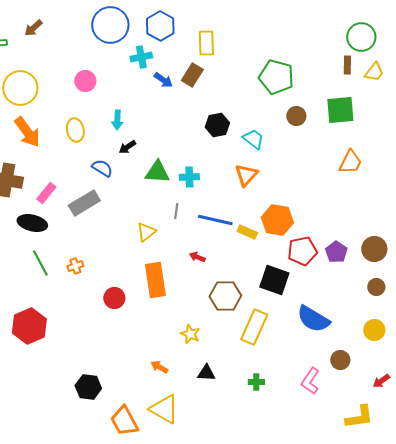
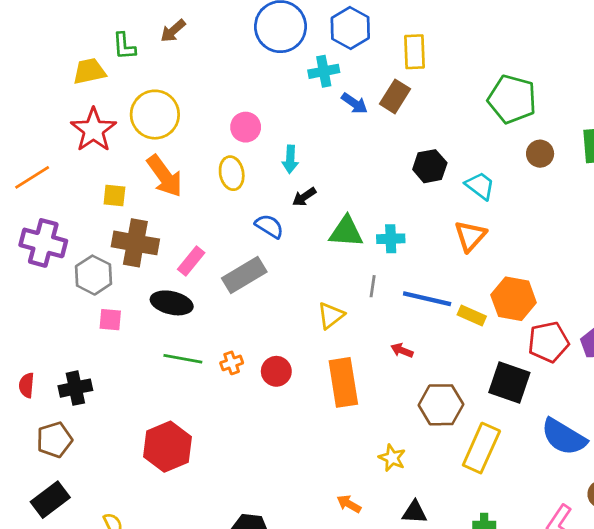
pink circle: (85, 81) -> (246, 127), moved
green line: (40, 263) -> (183, 359), turned -52
red circle: (114, 298) -> (276, 371), moved

